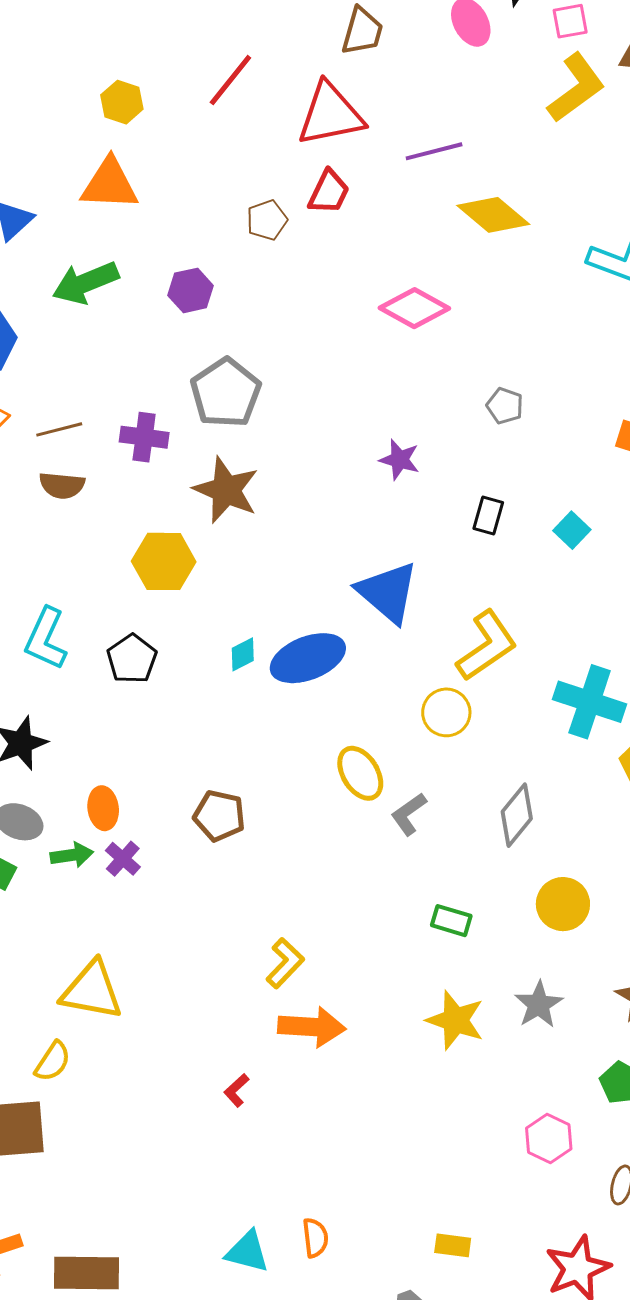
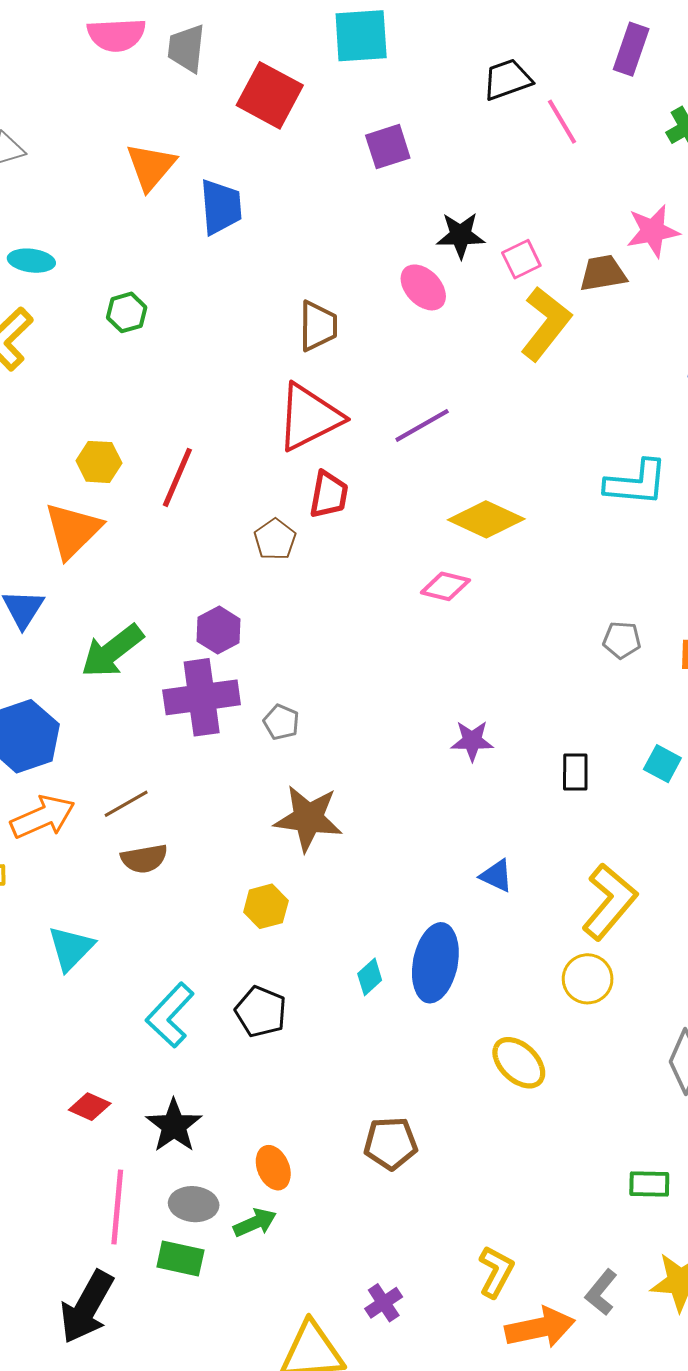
red line: (230, 80) -> (177, 477), moved
orange triangle: (110, 184) -> (73, 530), moved, turned -32
yellow diamond: (493, 215) -> (486, 519), moved
pink diamond: (414, 308) -> (445, 586), size x0.7
gray pentagon: (226, 393) -> (281, 722), size x0.5
gray pentagon: (505, 406) -> (622, 640), moved
purple cross: (144, 437) -> (202, 697), moved, size x1.5
yellow hexagon: (164, 561) -> (266, 906), size x0.7
blue triangle: (388, 592) -> (497, 876), size x0.5
cyan L-shape: (46, 639) -> (170, 1015), turned 34
blue ellipse: (308, 658) -> (435, 963), turned -42
gray L-shape: (409, 814) -> (601, 1292), moved
purple cross: (123, 859) -> (384, 1303), moved, turned 30

